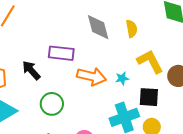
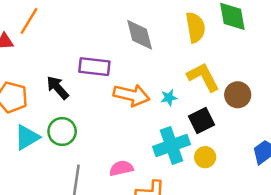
yellow semicircle: (132, 29) -> (195, 27), moved, size x1.4
black square: (149, 97) -> (202, 121), turned -30
green circle: (52, 104) -> (62, 131), moved

